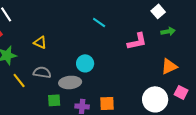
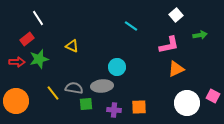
white square: (158, 11) -> (176, 15), moved
orange triangle: (169, 66) -> (176, 69), moved
gray semicircle: (42, 72) -> (74, 88), moved
yellow line: (19, 80) -> (53, 93), moved

